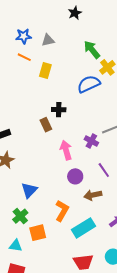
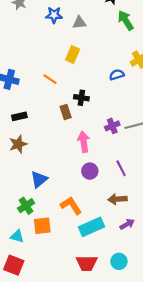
green arrow: (92, 50) -> (126, 20), moved
orange line: (24, 57) -> (50, 79), moved
blue semicircle: (89, 84) -> (117, 75), size x0.6
purple cross: (91, 141) -> (112, 126), moved, turned 32
brown arrow: (93, 195) -> (117, 199), moved
orange L-shape: (62, 211) -> (71, 206), turned -70

